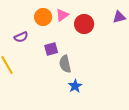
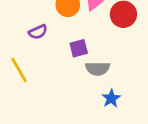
gray semicircle: (65, 64) -> (98, 69), turned -78

